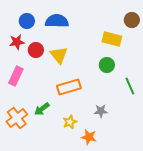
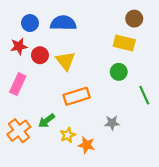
brown circle: (132, 20) -> (134, 19), moved
yellow star: (70, 122) -> (68, 135), moved
orange star: (89, 137) -> (87, 145), moved

